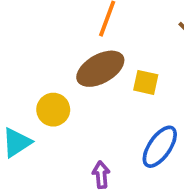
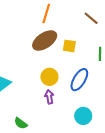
yellow circle: (53, 110) -> (49, 77), moved

